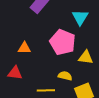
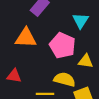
orange triangle: (24, 48) -> (26, 38), moved, size x1.6
yellow semicircle: (65, 76) -> (64, 79), size x1.5

